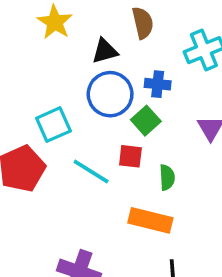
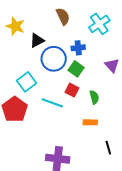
black triangle: (105, 51) -> (37, 40), moved
red square: (130, 156) -> (72, 90), turned 32
orange rectangle: (150, 220) -> (90, 122), size x0.6

